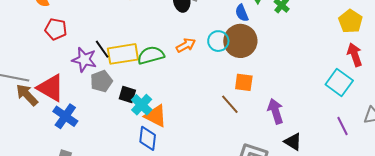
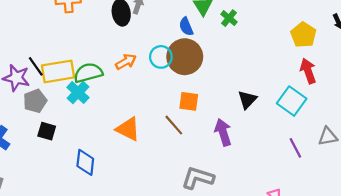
black square: (127, 94) -> (47, 131), moved
cyan cross: (142, 105) -> (78, 93), moved
orange triangle: (156, 116) -> (128, 129), moved
black triangle: (293, 142) -> (247, 100), moved, turned 42

